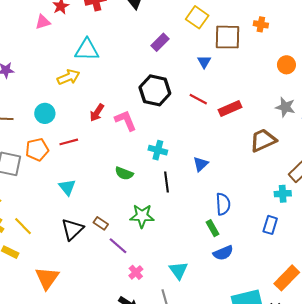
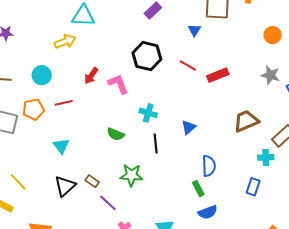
brown trapezoid: (263, 140) -> (246, 121), moved

